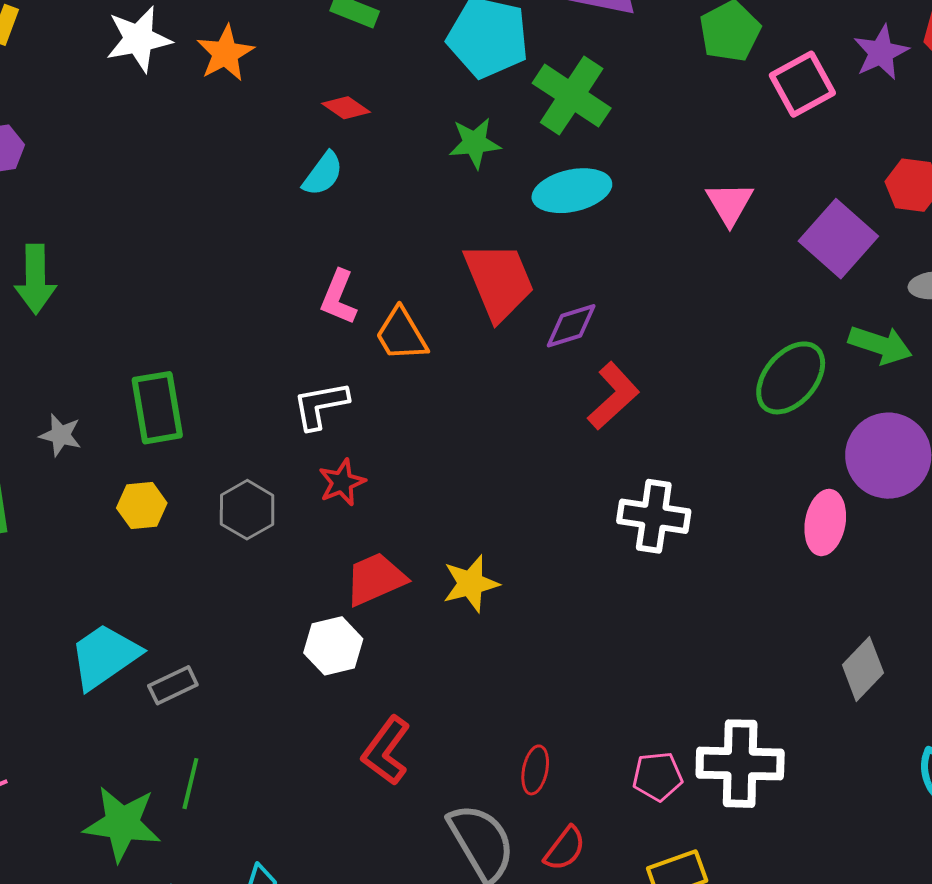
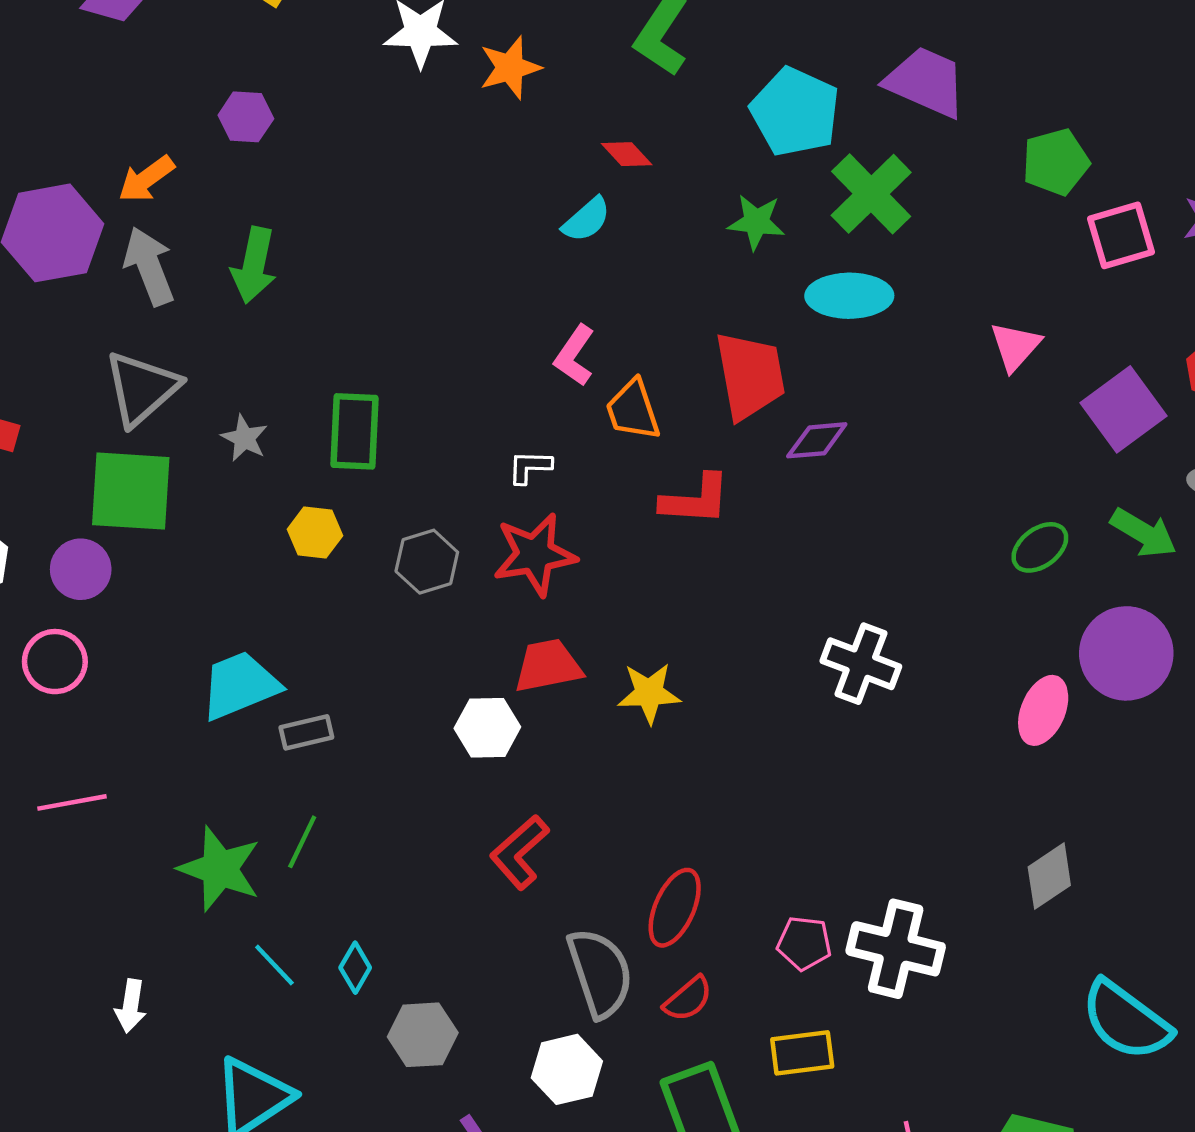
green ellipse: (791, 378) -> (1040, 547), size x0.7
red L-shape: (613, 396) -> (695, 500), moved, turned 34
white L-shape: (320, 405) -> (530, 467), size x0.7
red star: (342, 482) -> (535, 555), size x1.6
red ellipse: (535, 770) -> (675, 908), size x1.5

